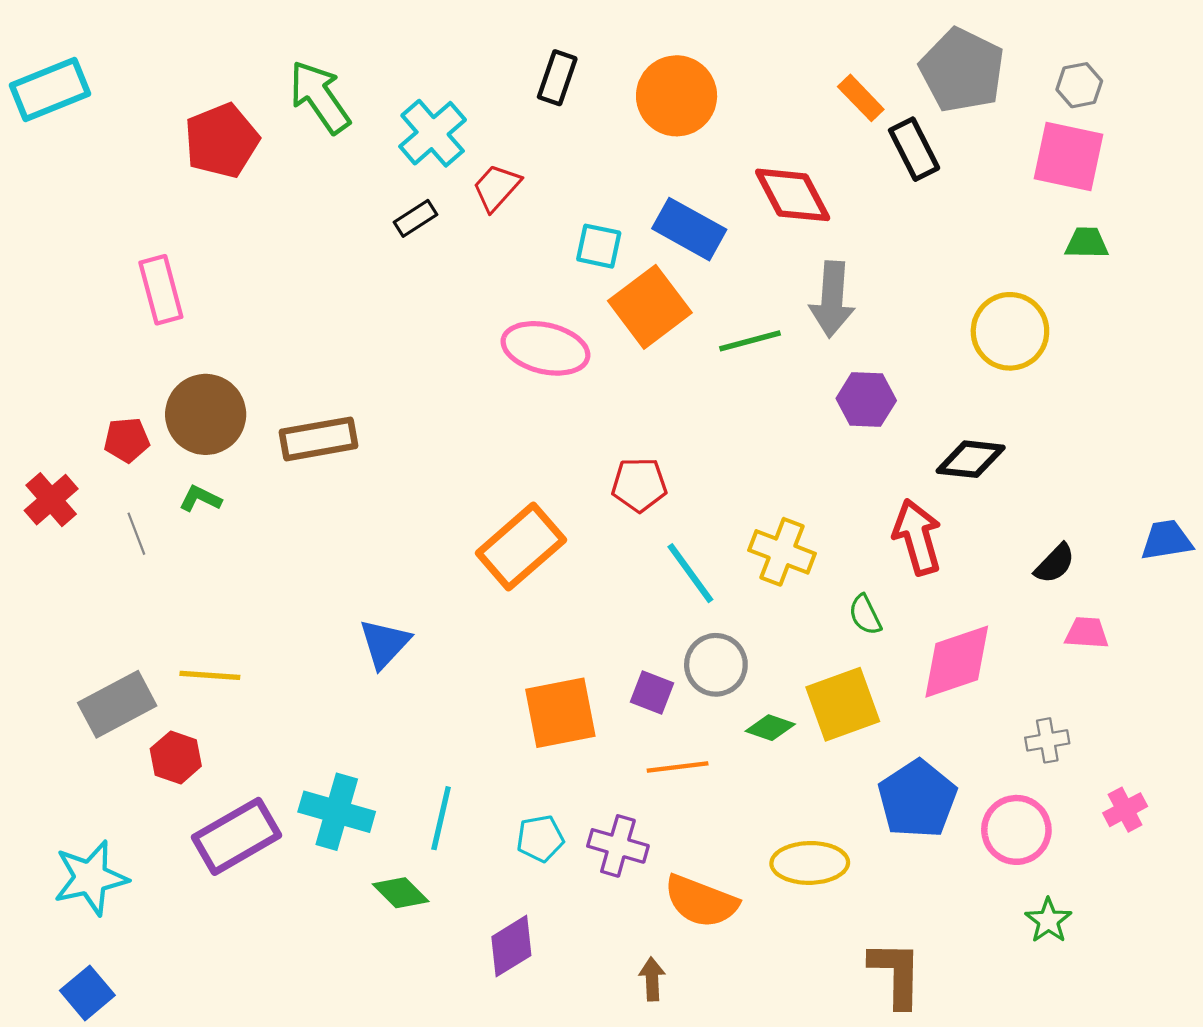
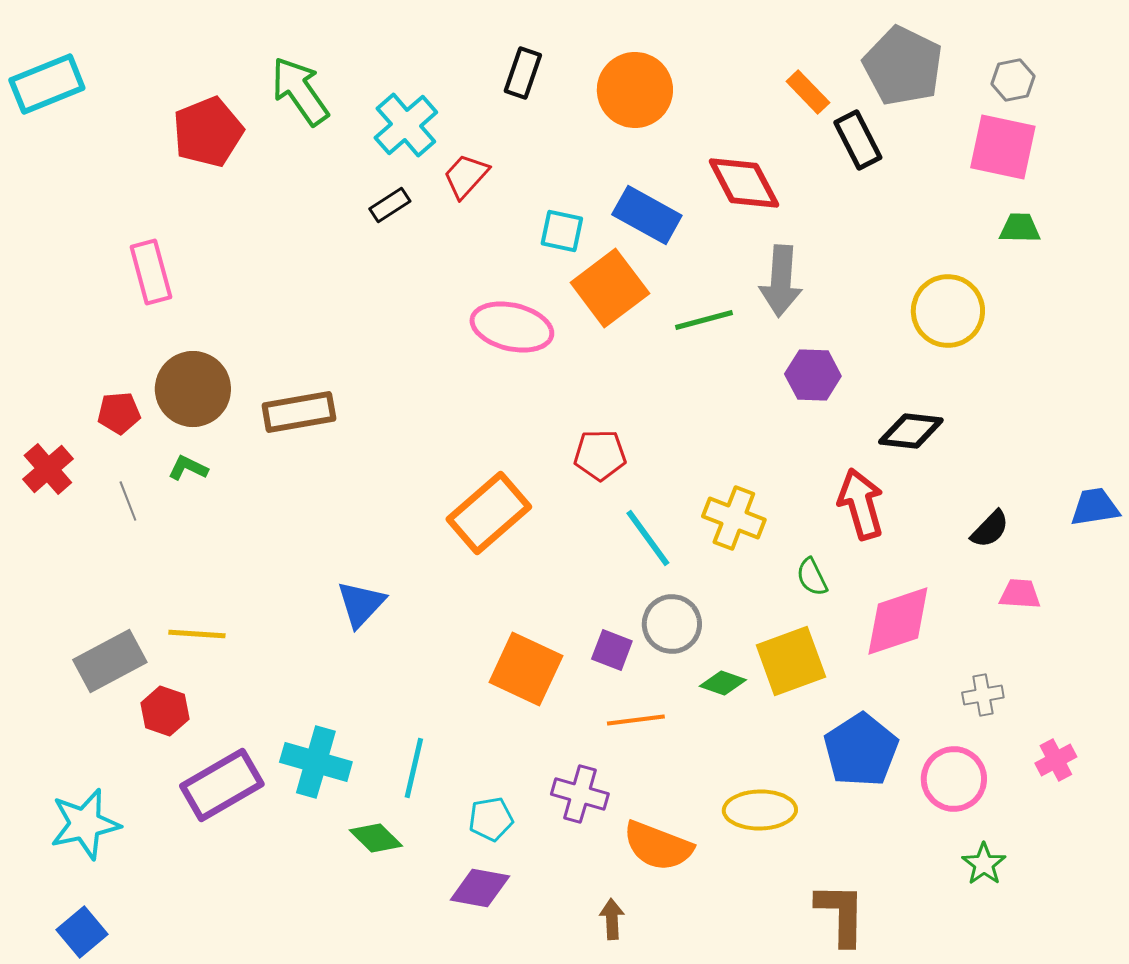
orange square: (560, 713) -> (526, 669), turned 36
cyan pentagon: (540, 838) -> (491, 819), moved
purple diamond: (511, 946) -> (480, 888), turned 42

